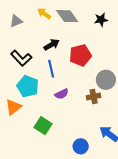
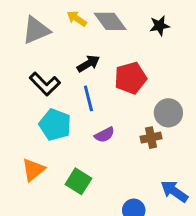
gray triangle: (16, 21) -> (36, 30), size x1.5
orange triangle: (13, 107) -> (33, 170), moved

